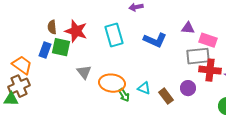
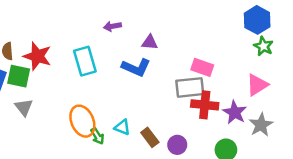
purple triangle: (188, 28) -> (150, 42), moved
gray triangle: (84, 72) -> (24, 107), moved
orange ellipse: (112, 83) -> (82, 121), turned 60
purple circle: (188, 88) -> (177, 145), moved

